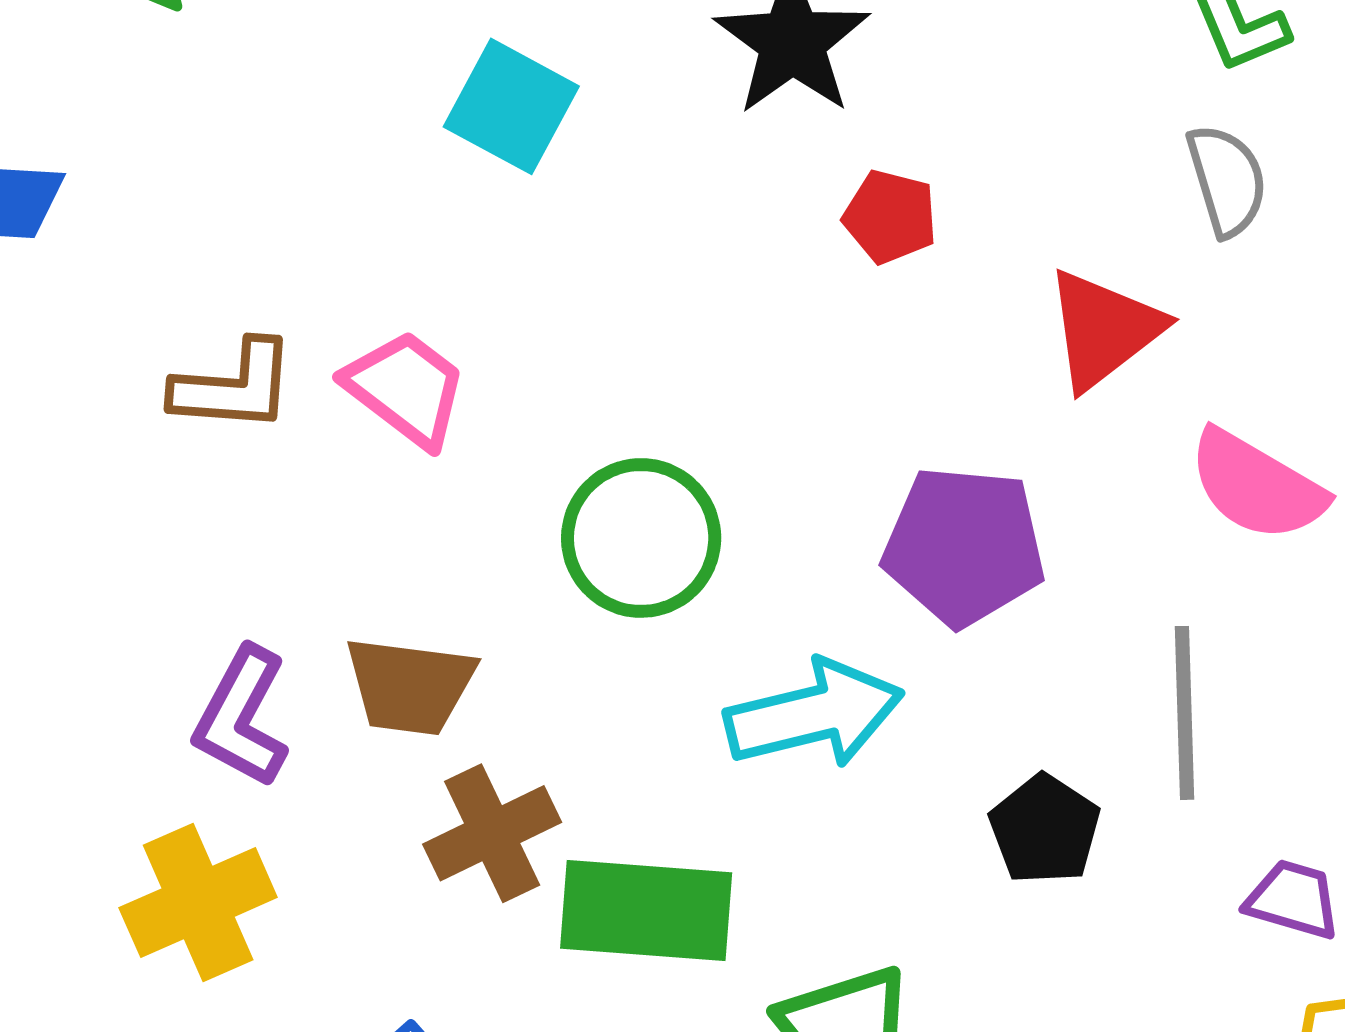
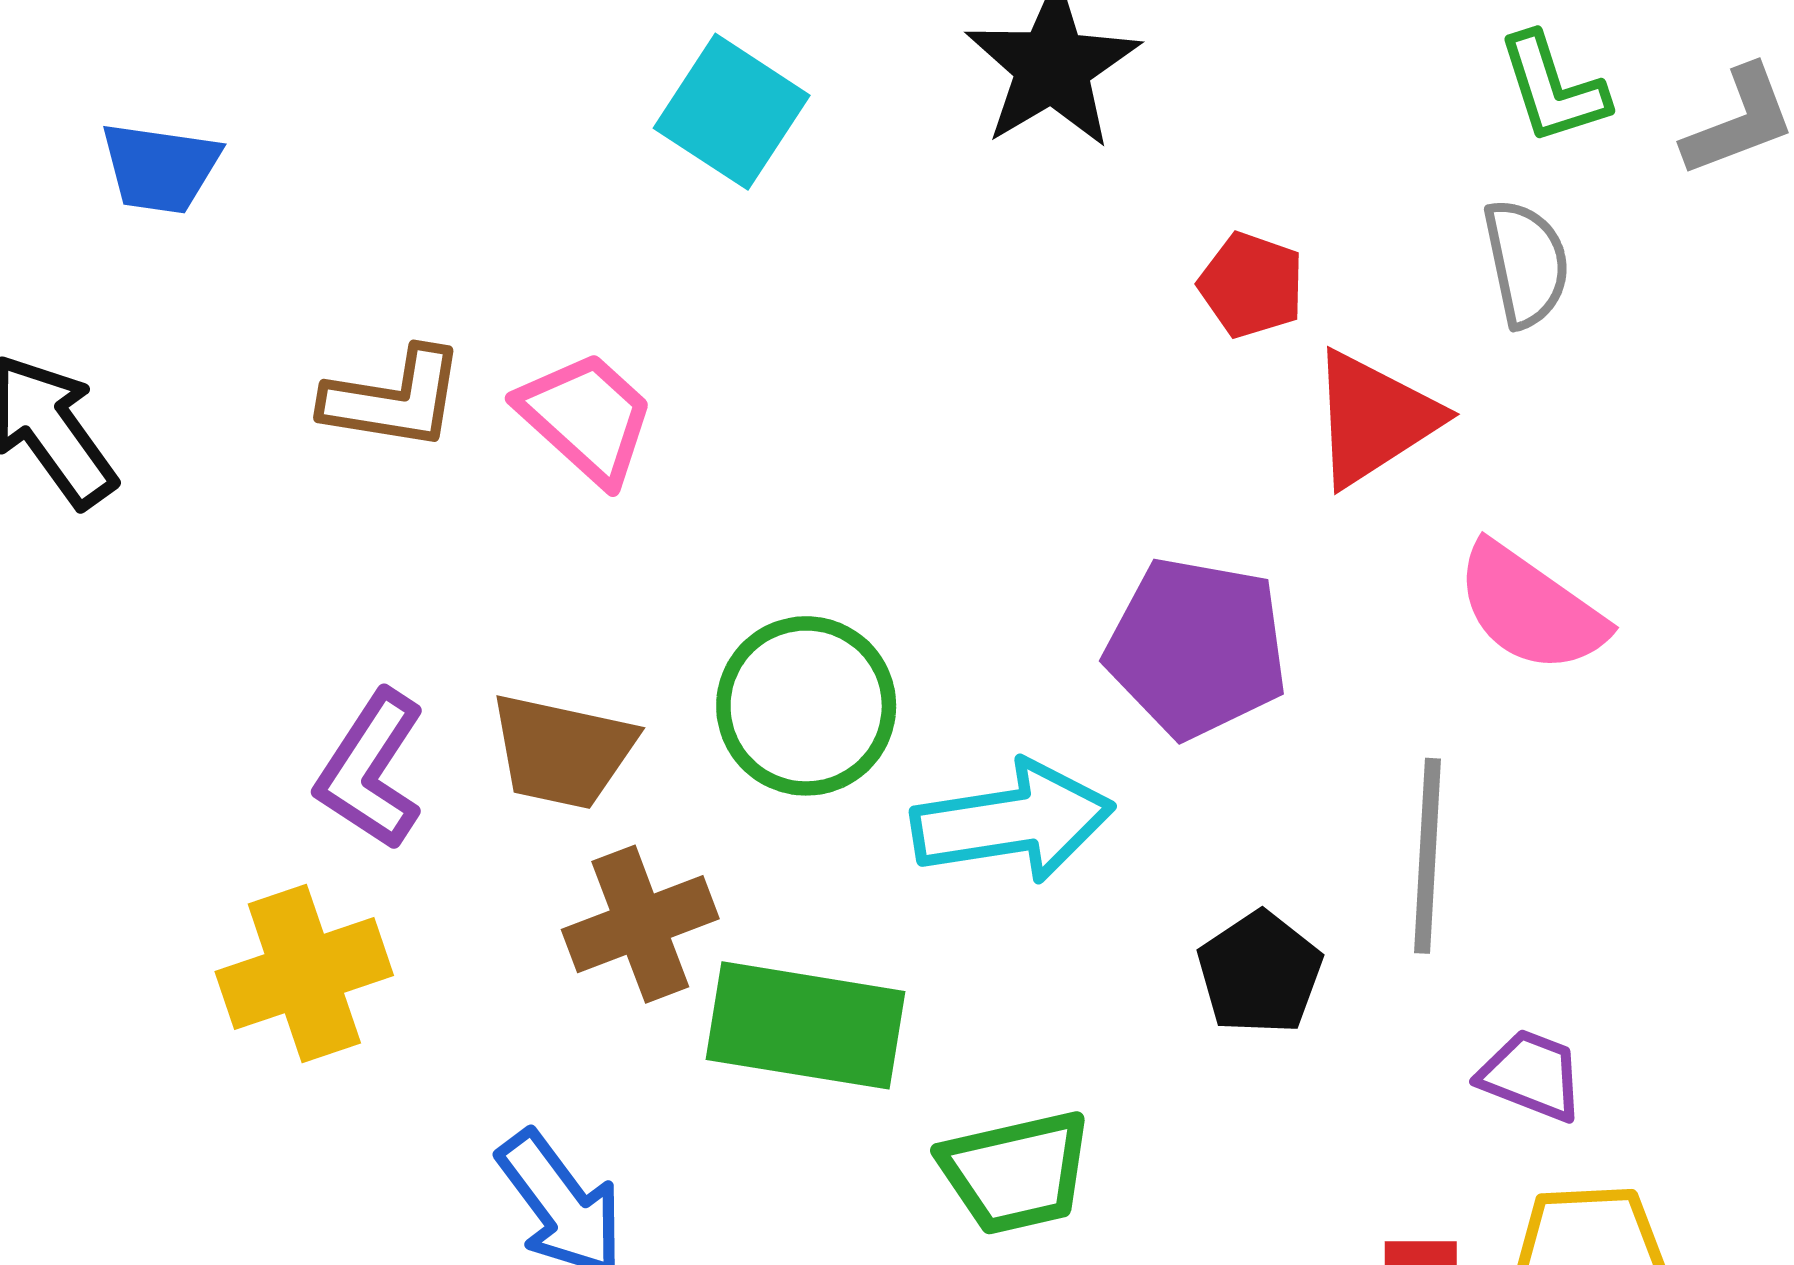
red pentagon: (890, 217) -> (1251, 285), moved
green circle: (641, 538) -> (806, 706), moved

